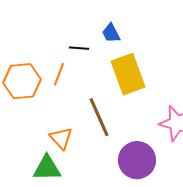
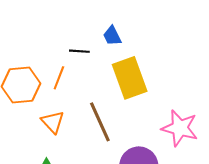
orange triangle: (61, 138) -> (53, 122), moved

